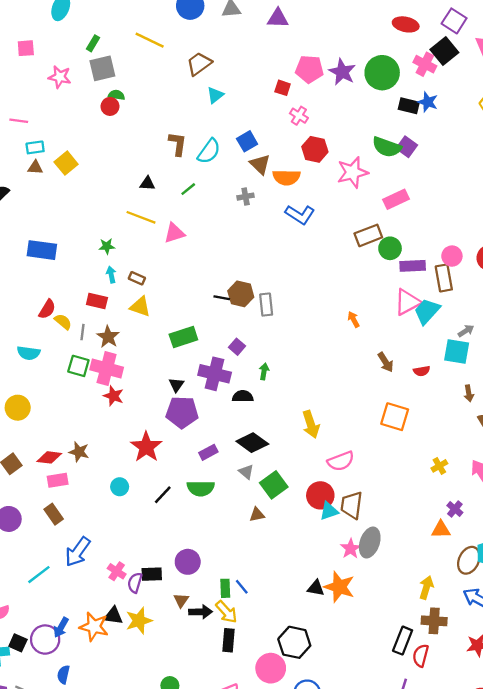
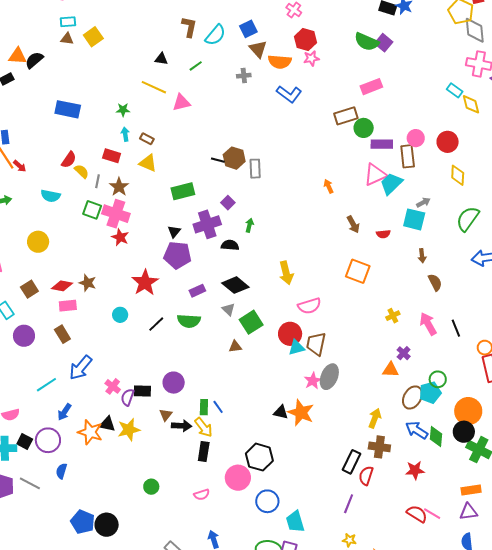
pink star: (353, 172) -> (311, 58), moved, size x0.6
purple cross: (215, 374) -> (207, 224), turned -36
blue arrow: (61, 627) -> (64, 412), moved

